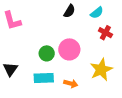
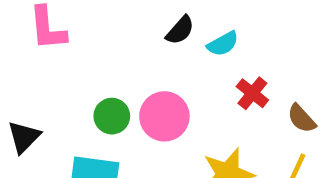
cyan semicircle: (97, 13) -> (223, 44), moved

